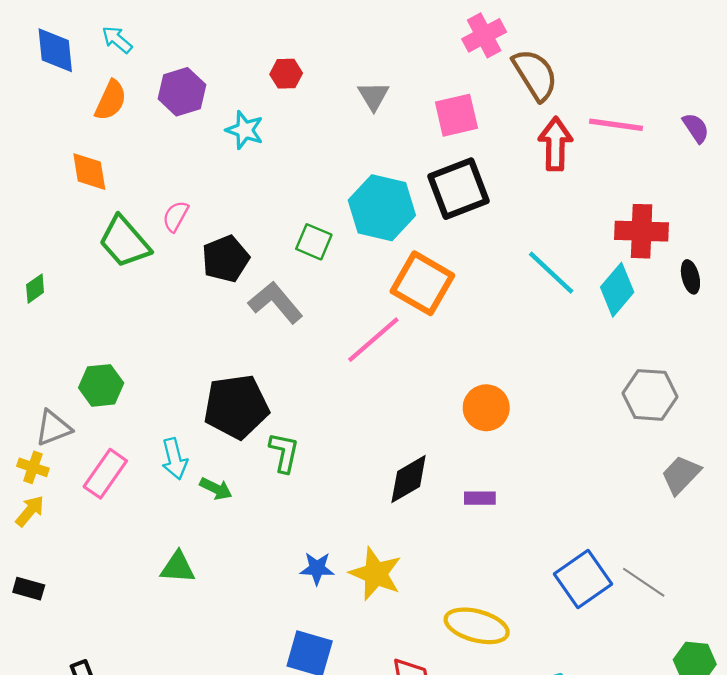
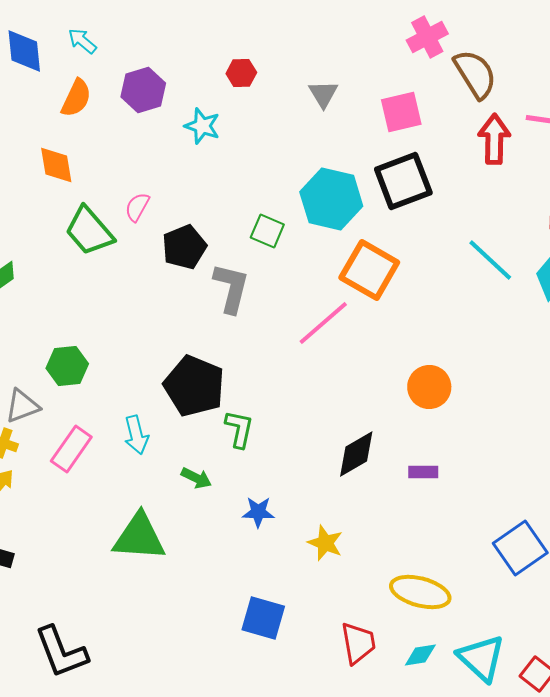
gray L-shape: (276, 302) -> (231, 288), turned 54
black pentagon: (236, 407) -> (194, 386), turned 30
green arrow: (216, 489) -> (196, 478), moved
green triangle: (178, 567) -> (139, 537), size x1.6
blue star: (317, 568) -> (258, 512), moved
yellow star: (376, 574) -> (325, 543), size x0.7

